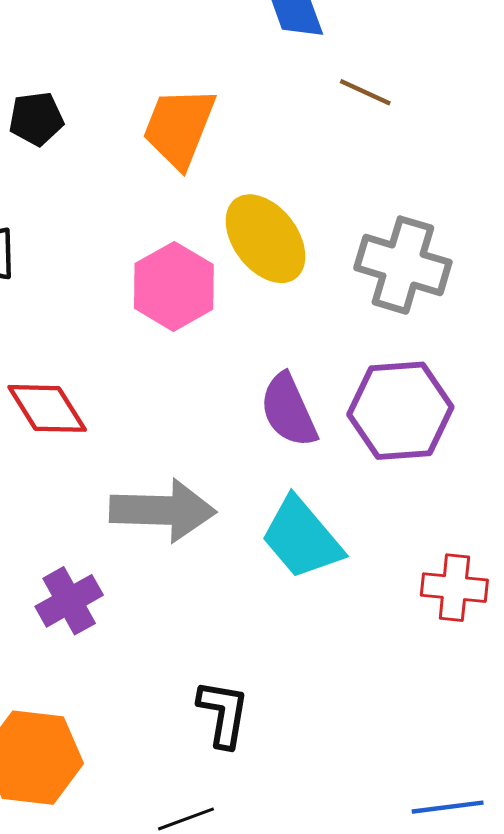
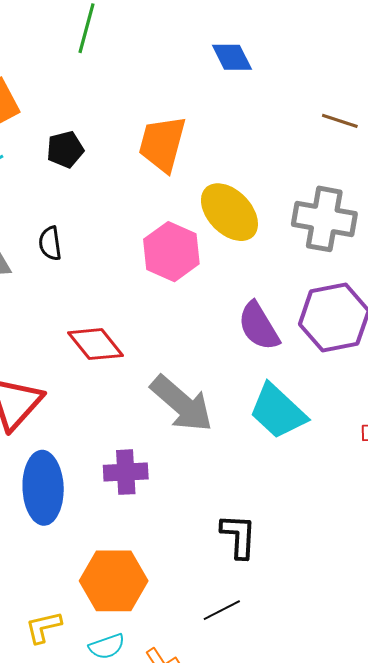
brown line: (365, 92) -> (340, 121), moved
gray arrow: (163, 510) -> (182, 404), turned 46
purple cross: (69, 601) -> (126, 472), turned 33

